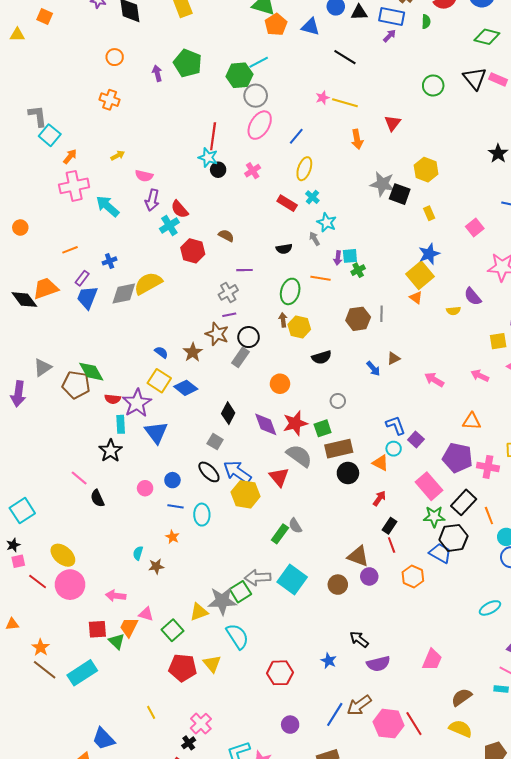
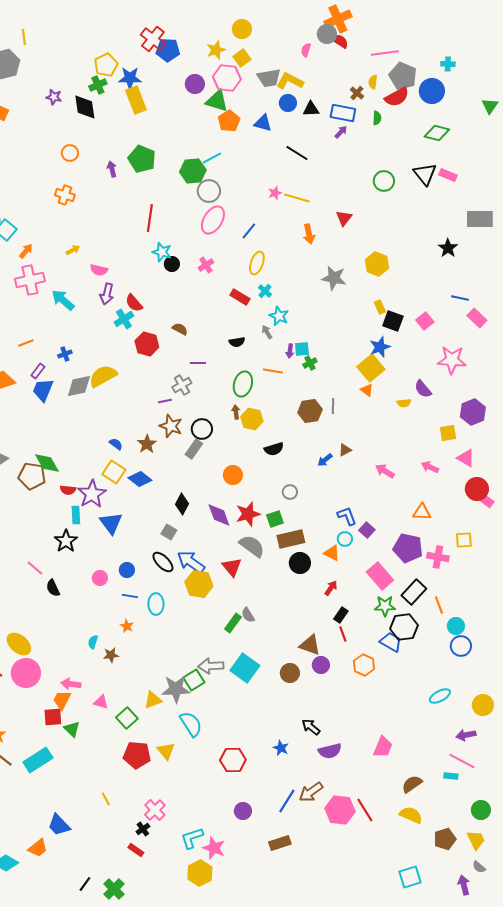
red line: (213, 136) -> (150, 218), moved
black square: (400, 194) -> (393, 321), moved
purple line: (229, 315) -> (165, 401), moved
blue arrow: (373, 369) -> (325, 460), turned 91
orange trapezoid: (129, 627) -> (62, 700), moved

